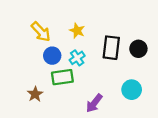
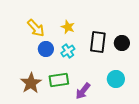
green rectangle: (62, 77) -> (59, 80), moved
brown star: (35, 94) -> (31, 83), size x1.5

